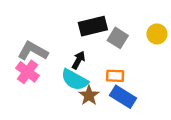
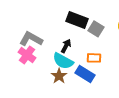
black rectangle: (93, 26) -> (77, 20), turned 35
brown star: (89, 95) -> (59, 76), moved
blue rectangle: (123, 97) -> (85, 74), moved

